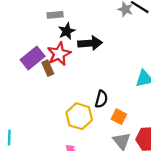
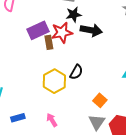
black semicircle: (101, 99) -> (76, 72), moved
yellow hexagon: (79, 116) -> (54, 81), moved

